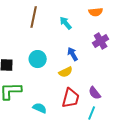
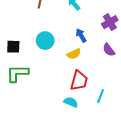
purple semicircle: (95, 93) -> (109, 50), moved
cyan semicircle: (40, 108) -> (71, 102), moved

